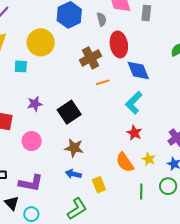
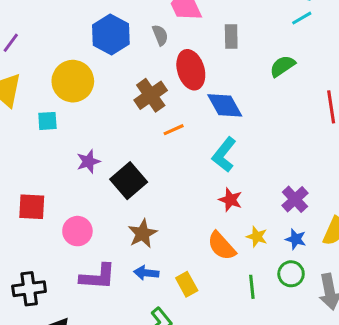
gray rectangle: (146, 13) -> (231, 37), moved
purple star: (35, 104) -> (88, 161), moved
brown star: (74, 148) -> (142, 234), turned -30
purple L-shape: (31, 183) -> (98, 277), moved

